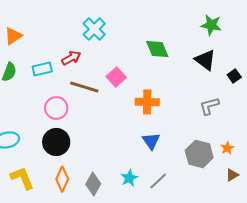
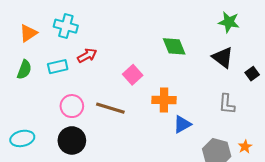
cyan cross: (94, 29) -> (66, 26), moved, turned -30
brown line: (84, 87) -> (110, 108), moved
gray L-shape: (209, 106) -> (227, 104), turned -70
blue triangle: (151, 141) -> (182, 124), moved, turned 36

